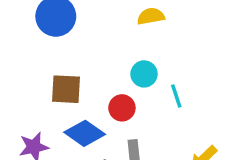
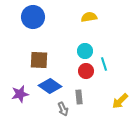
red circle: (122, 108) -> (86, 71), moved

